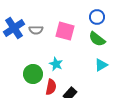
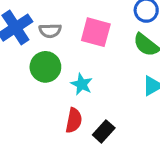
green circle: (33, 74) -> (45, 67), moved

